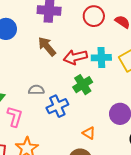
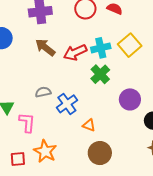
green cross: (83, 85) -> (100, 74), moved
orange triangle: (89, 133) -> (89, 125), moved

